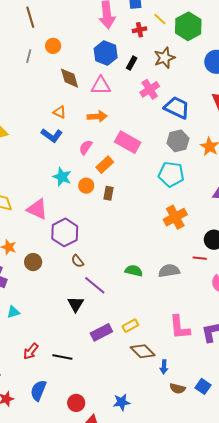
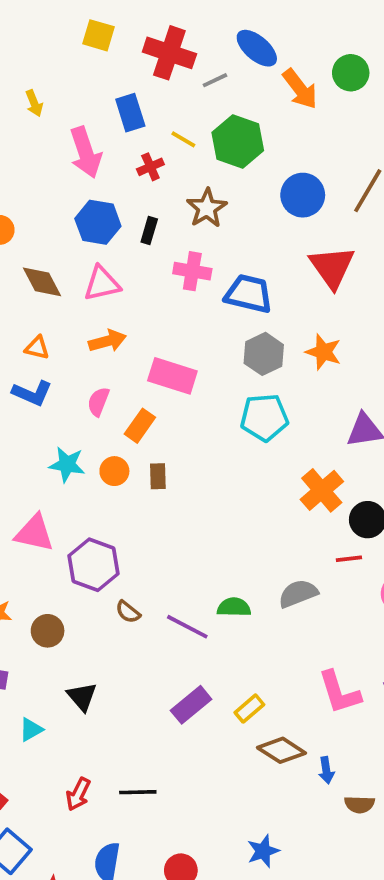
pink cross: (150, 89) -> (192, 271), turned -36
orange cross: (175, 217) -> (322, 490), moved
purple line: (95, 285) -> (187, 627), moved
black triangle: (76, 304) -> (82, 697), moved
purple rectangle: (101, 332) -> (191, 705), moved

